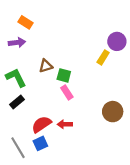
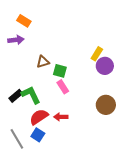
purple circle: (117, 41) -> (105, 66), moved
green L-shape: (16, 78) -> (31, 95), moved
blue square: (40, 143) -> (38, 135), turned -32

